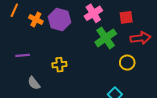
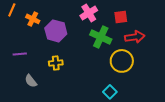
purple hexagon: (59, 19) -> (56, 31), moved
green cross: (106, 38) -> (101, 37), turned -30
yellow circle: (127, 63) -> (122, 61), size x1.5

